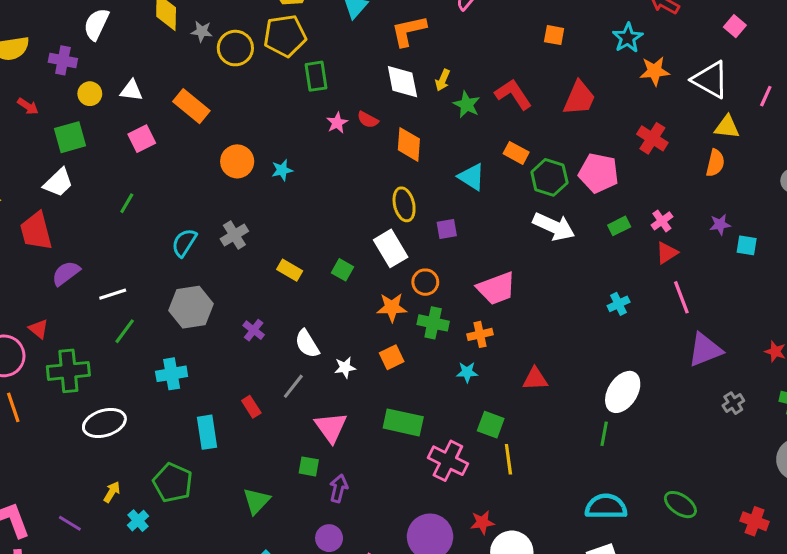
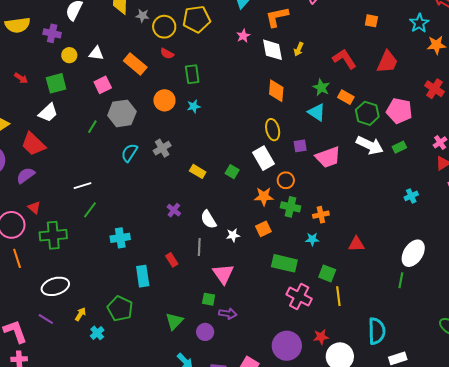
green rectangle: (316, 76) -> (192, 74), moved
green star: (467, 105) -> (321, 87), moved
red arrow: (28, 106) -> (21, 78), moved
red semicircle: (368, 120) -> (167, 54), moved
pink star: (337, 123) -> (243, 36), moved
green rectangle: (619, 226) -> (399, 147), moved
red trapezoid: (36, 231) -> (33, 144), turned -32
purple semicircle: (66, 273) -> (26, 175), moved
pink trapezoid: (496, 288) -> (328, 157), moved
gray hexagon: (191, 307) -> (122, 113), moved
gray line: (293, 386) -> (199, 247), turned -36
green rectangle: (403, 422) -> (284, 263), moved
white ellipse: (104, 423) -> (55, 286), moved
purple arrow: (339, 488) -> (228, 314), turned 84
cyan semicircle: (606, 507) -> (377, 331), moved, turned 88
purple line: (70, 523) -> (46, 319), moved
purple circle: (329, 538) -> (205, 332), moved

